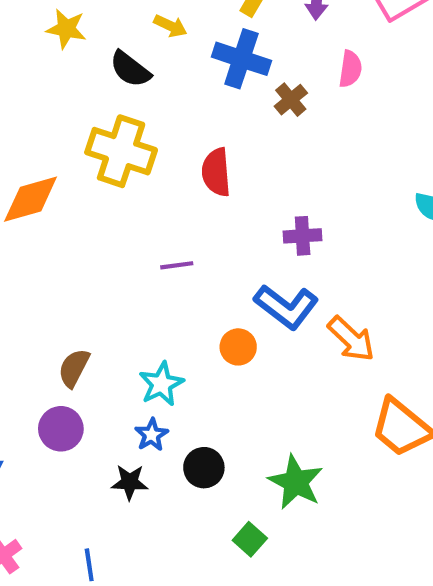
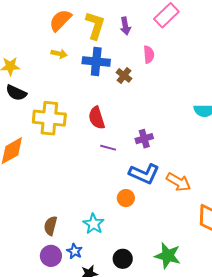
black semicircle: (130, 69) -> (16, 93), moved
purple line: (177, 265) -> (108, 148), moved, turned 35
blue star: (152, 435) -> (75, 251), moved

